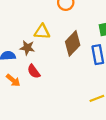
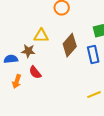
orange arrow: (13, 80) -> (17, 81), turned 72

